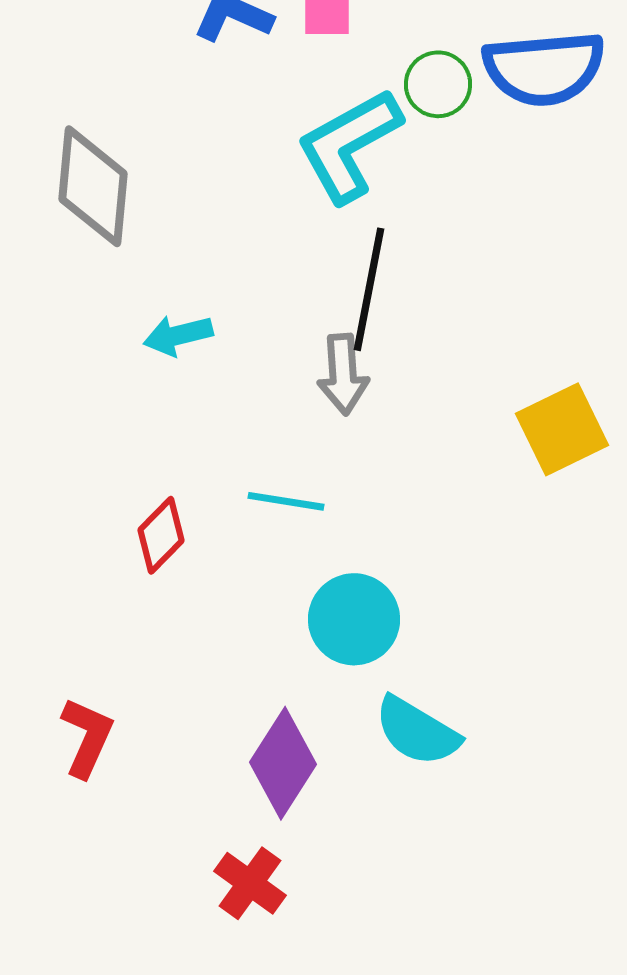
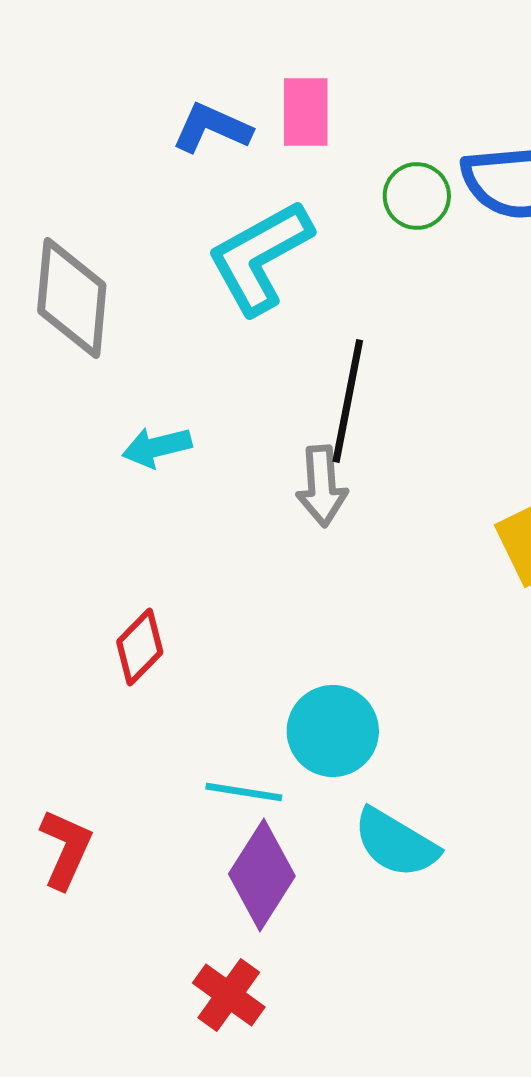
cyan L-shape: (349, 145) -> (260, 257), moved
cyan line: (286, 501) -> (244, 792), moved

